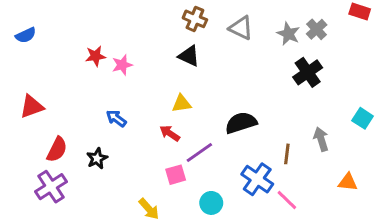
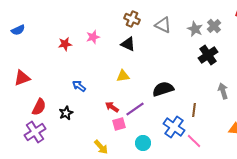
pink star: (122, 65) -> (93, 37), moved
red arrow: (170, 133) -> (112, 107), moved
gray arrow: (321, 139) -> (223, 91), moved

